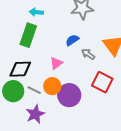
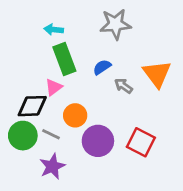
green rectangle: (28, 35) -> (64, 59), moved, turned -40
pink triangle: (56, 63) -> (54, 87), moved
red square: (102, 82) -> (141, 142), moved
orange circle: (52, 86) -> (75, 115), moved

